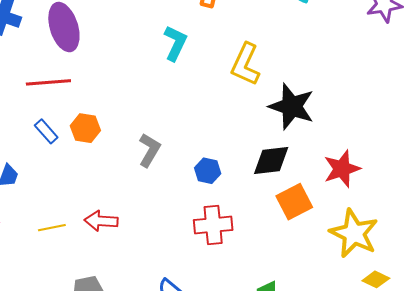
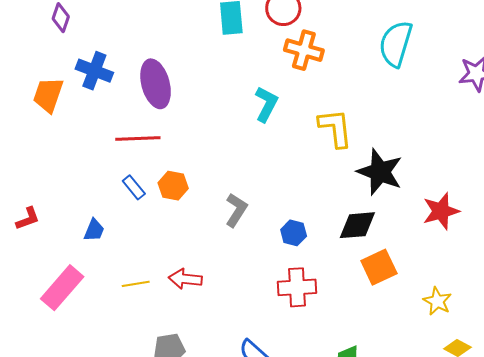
yellow L-shape: (245, 64) -> (335, 128), turned 147
red star: (342, 169) -> (441, 211), moved
yellow star: (354, 233) -> (437, 301), size x0.6

